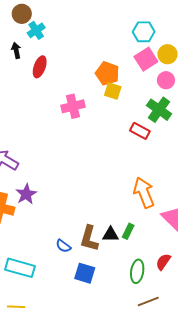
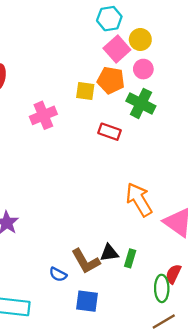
orange pentagon: (107, 73) -> (111, 80), moved
red rectangle: (140, 131) -> (110, 132), moved
green rectangle: (128, 231) -> (130, 258), moved
brown L-shape: (89, 238) -> (86, 261), turned -36
green ellipse: (137, 271) -> (162, 288), moved

